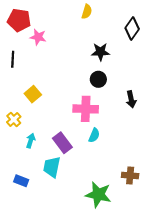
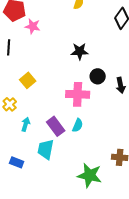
black star: (100, 52) -> (80, 51), moved
black circle: (98, 79) -> (98, 76), moved
cyan semicircle: (94, 135) -> (78, 125), moved

